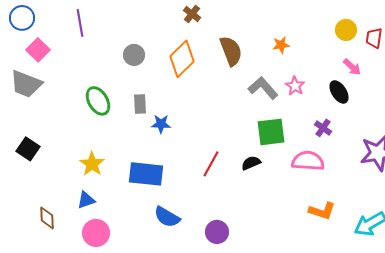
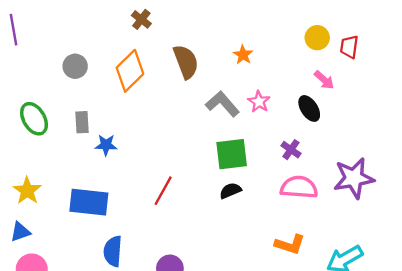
orange star: (281, 45) -> (243, 55), turned -30
pink semicircle: (308, 161) -> (299, 187), moved
black semicircle: (251, 163) -> (230, 191), moved
blue semicircle: (167, 217) -> (113, 251), turned 64

